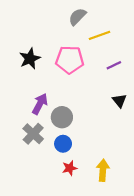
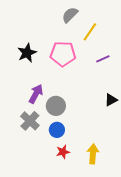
yellow line: (100, 35) -> (90, 32), turned -36
black triangle: (119, 101) -> (111, 100), moved, turned 40

